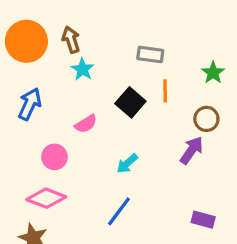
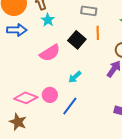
blue arrow: (30, 104) -> (17, 30), moved, turned 66
pink semicircle: (86, 124) -> (50, 53), size x1.5
pink circle: (54, 157) -> (50, 95), moved

